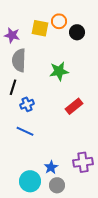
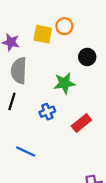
black circle: (77, 32) -> (87, 57), moved
blue cross: (27, 104) -> (47, 112), moved

